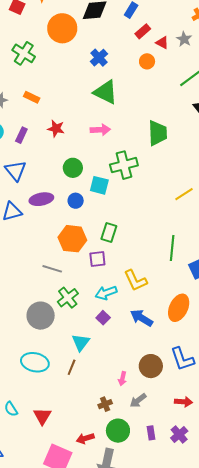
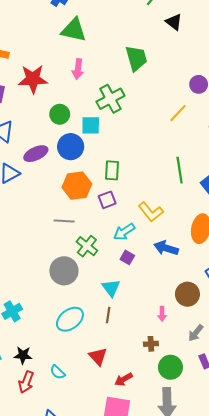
red star: (56, 129) -> (33, 79), size x1.6
pink arrow: (100, 130) -> (78, 69), turned 114
blue circle: (76, 201) -> (71, 147), size x1.6
cyan ellipse: (35, 362) -> (70, 319), turned -36
gray arrow: (138, 400) -> (196, 333), moved
brown cross: (105, 404) -> (151, 344), turned 32
red triangle: (42, 416) -> (98, 356), moved
red arrow: (85, 438) -> (124, 379), moved

